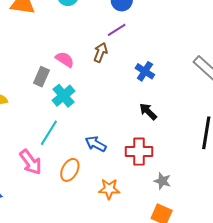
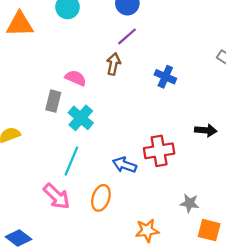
black arrow: (148, 111) -> (206, 130), moved, turned 150
red cross: (139, 152) -> (159, 151), moved
gray star: (162, 181) -> (190, 203), moved
orange star: (109, 189) -> (147, 230), moved

